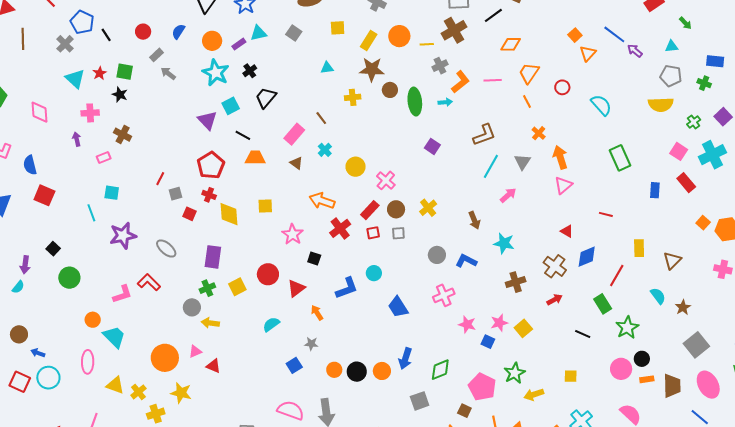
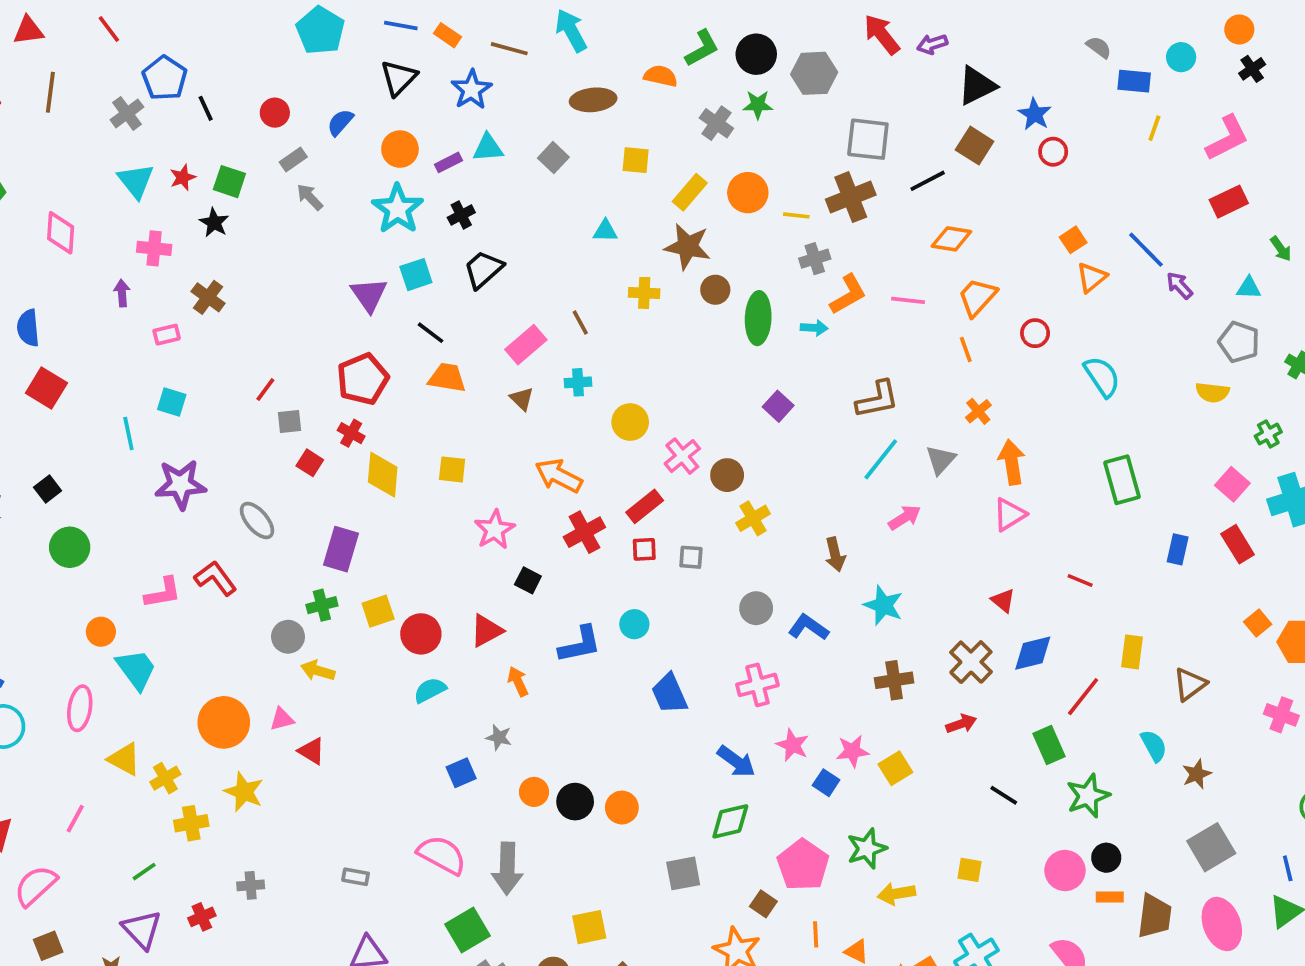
yellow semicircle: (661, 104) -> (1212, 392), size x0.7
cyan cross: (325, 150) -> (578, 382), turned 32
brown circle: (396, 209) -> (727, 475), moved
red circle: (268, 274) -> (421, 634), moved
blue arrow: (405, 359) -> (736, 762), moved, turned -80

